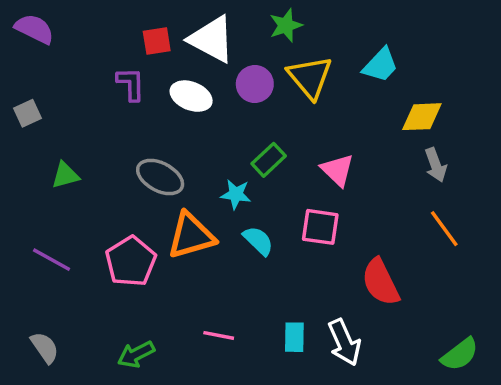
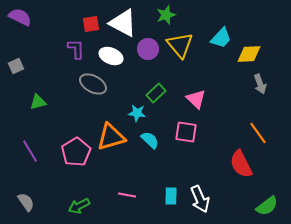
yellow diamond: (422, 117) -> (249, 54), moved
gray arrow: (436, 165) -> (260, 84), moved
gray ellipse: (160, 177) -> (93, 84), moved
purple line: (52, 260) -> (30, 151), turned 30
red semicircle: (381, 282) -> (241, 164), moved

